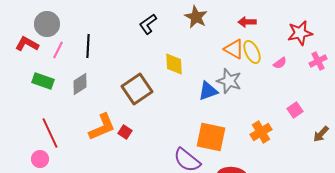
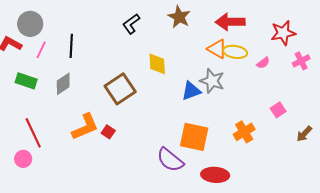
red arrow: (247, 22) -> (230, 22), size x1.6
yellow ellipse: (252, 52) -> (235, 52), turned -55

